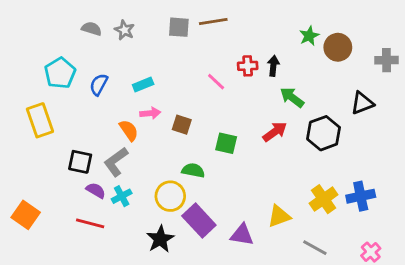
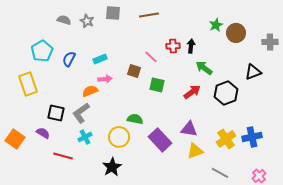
gray square: (179, 27) -> (113, 13), moved
brown square: (182, 125) -> (134, 71), moved
orange semicircle: (129, 130) -> (90, 91), turned -77
green square: (226, 143) -> (157, 85), moved
purple semicircle: (96, 190) -> (43, 133), moved
orange square: (26, 215) -> (15, 139), moved
purple rectangle: (199, 221) -> (160, 140), moved
purple triangle: (242, 235) -> (189, 129), moved

